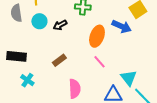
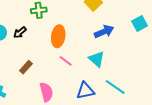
blue arrow: (122, 26) -> (104, 32), moved, turned -36
cyan triangle: (129, 78) -> (97, 59), moved

